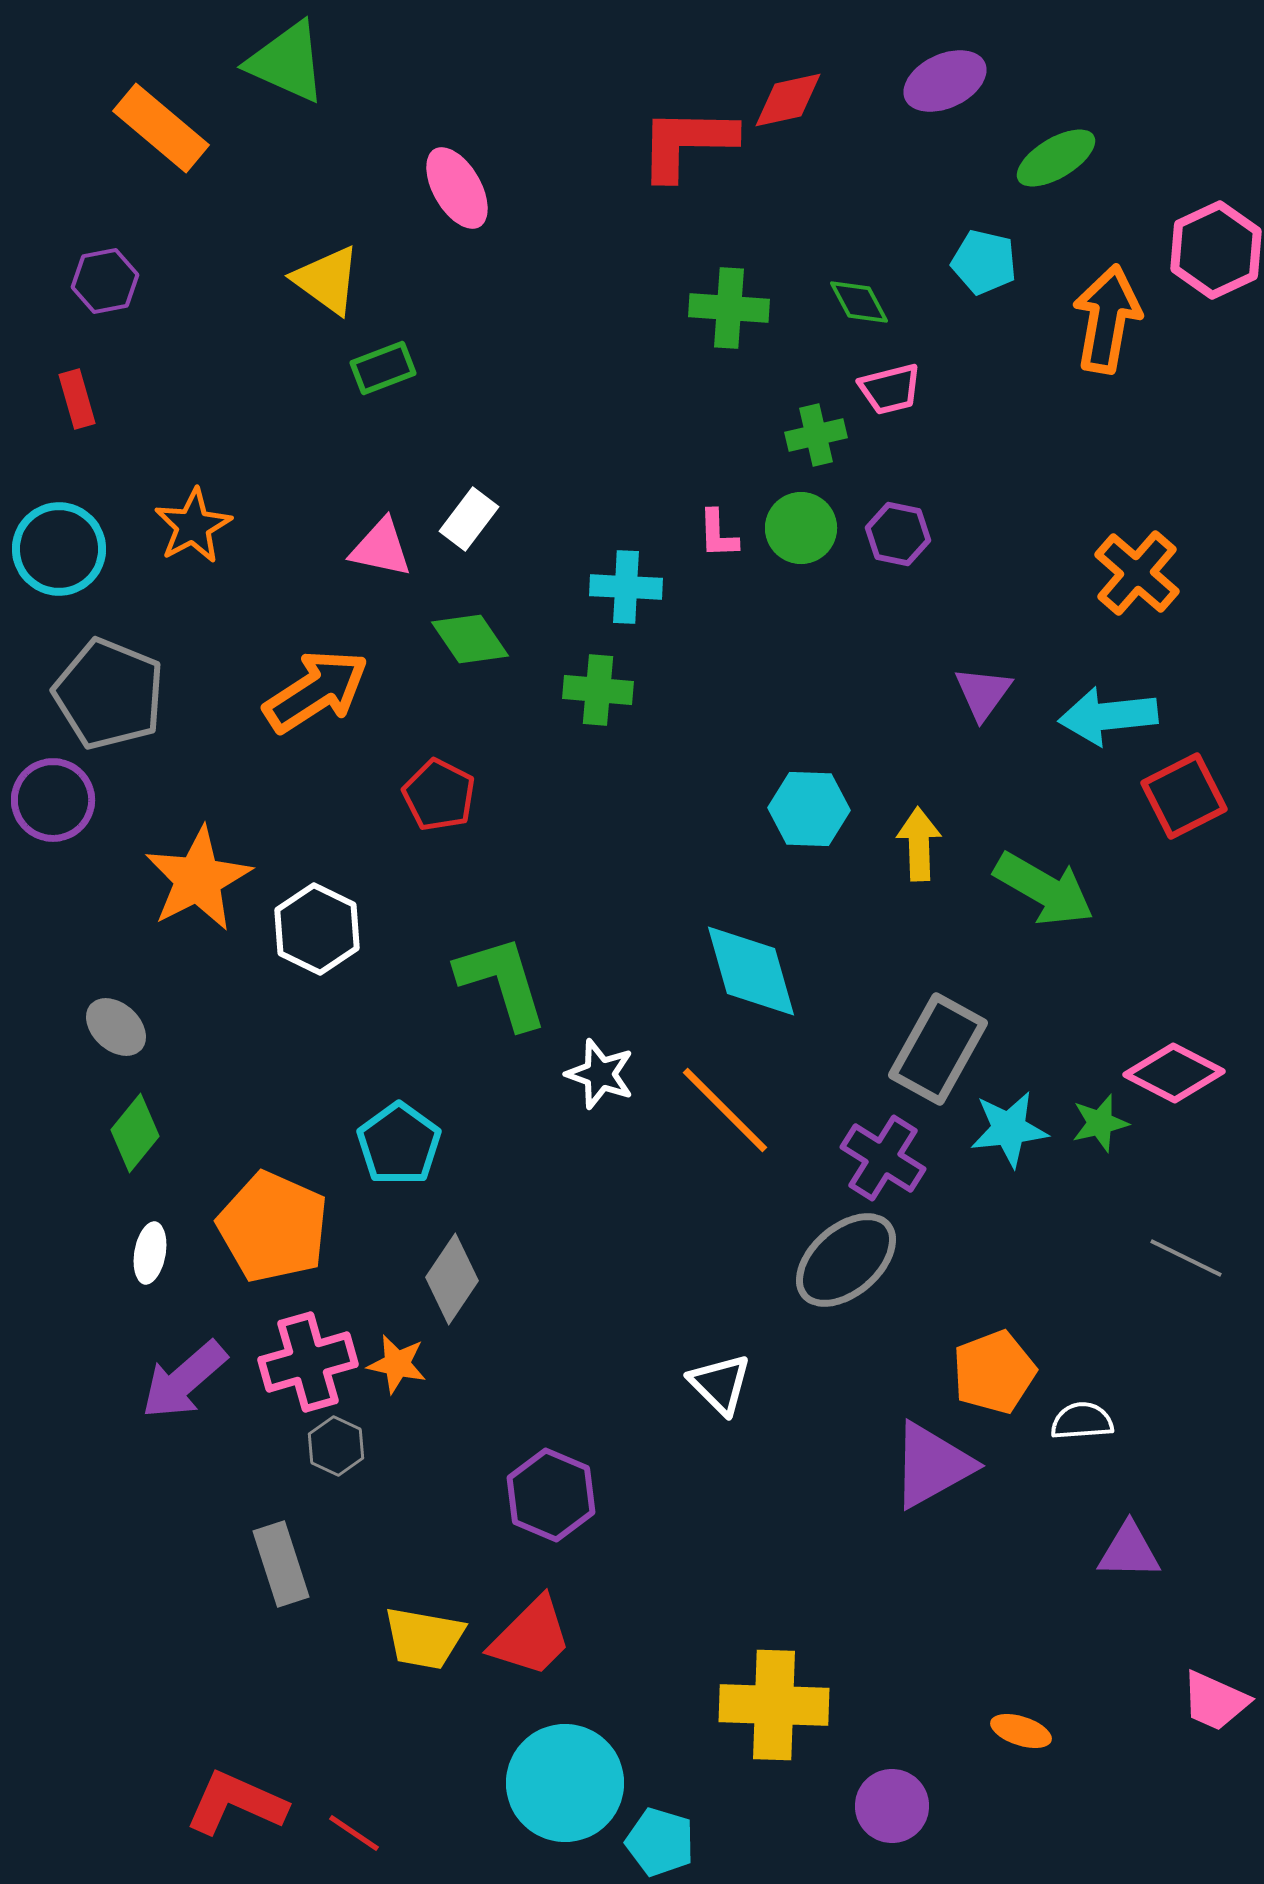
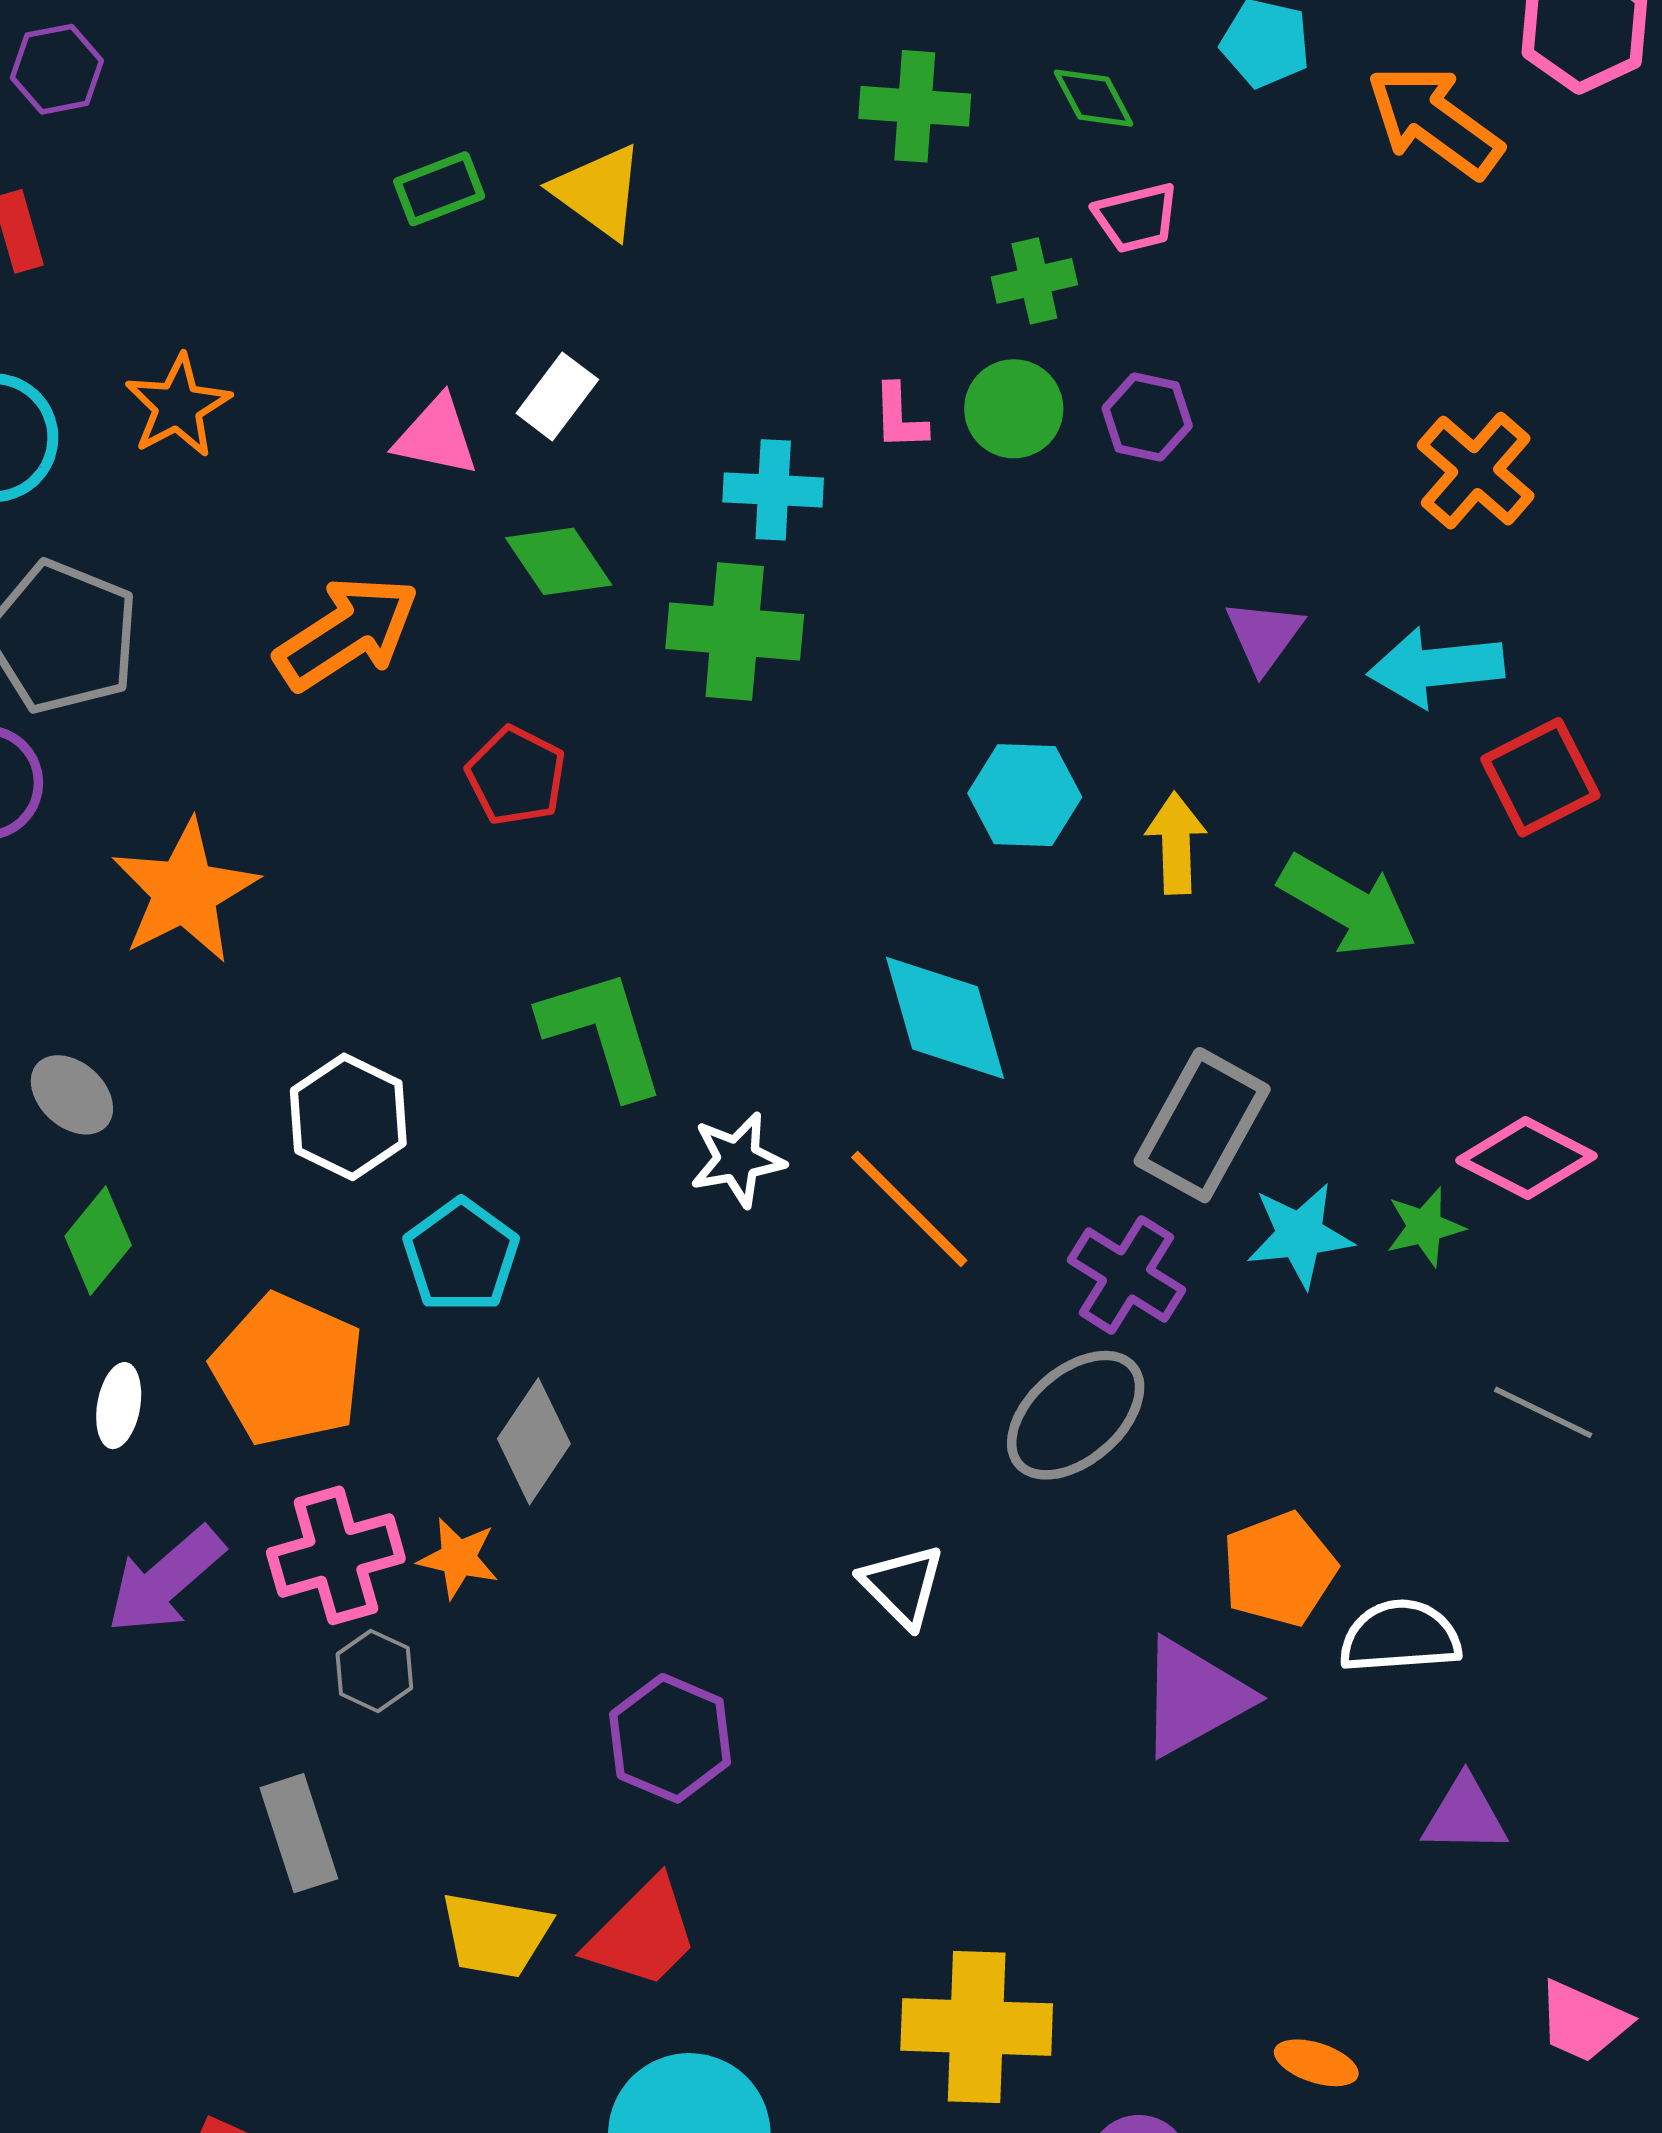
yellow triangle: (327, 280) -> (599, 192), moved
orange arrow: (1107, 319) -> (1434, 121), turned -64
green cross: (598, 690) -> (735, 632), size x1.4
white hexagon: (317, 929) -> (348, 1117), moved
white star: (600, 1074) -> (737, 1159), turned -30
white semicircle: (1082, 1421) -> (1400, 1637), size x1.4

